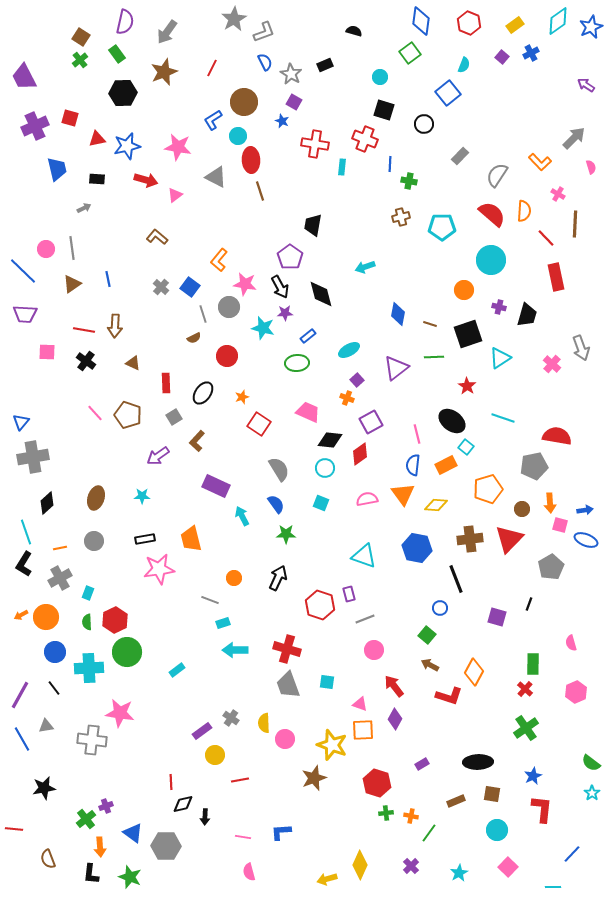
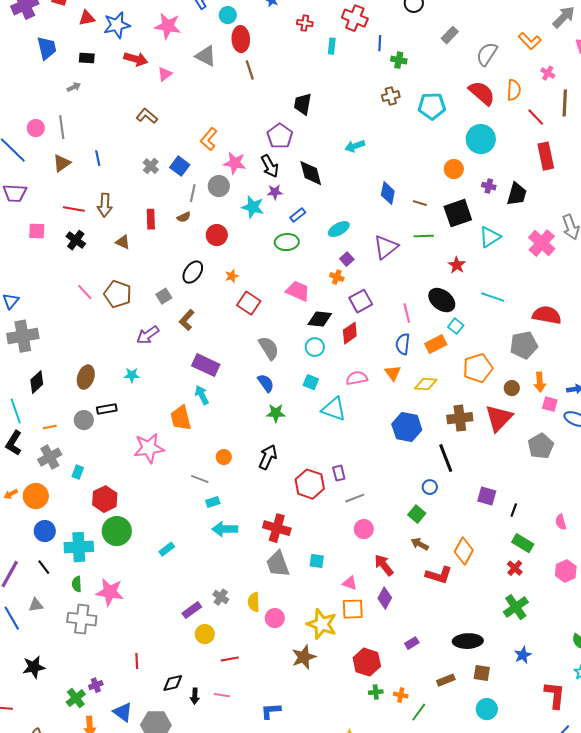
red cross: (315, 144) -> (305, 23), size x0.6
gray line: (203, 314) -> (193, 193), turned 30
pink cross: (552, 364) -> (542, 243), size x1.5
red rectangle: (166, 383) -> (151, 219), moved
orange triangle: (403, 494) -> (393, 373), size x0.7
cyan arrow: (242, 516) -> (202, 395), moved
black rectangle: (145, 539) -> (107, 409), moved
cyan triangle: (364, 556) -> (334, 409), moved
black line: (529, 604) -> (514, 510), moved
green semicircle: (87, 622) -> (77, 584), moved
green rectangle: (533, 664) -> (523, 543), turned -60
red line: (171, 782) -> (137, 661), moved
red L-shape: (542, 809) -> (555, 695), moved
pink line: (243, 837) -> (222, 695), moved

